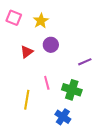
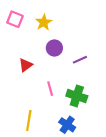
red triangle: (27, 52) -> (26, 65), moved
purple line: (85, 62) -> (80, 60), moved
yellow line: (27, 100) -> (29, 121), moved

